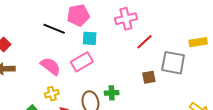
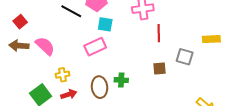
red line: (144, 42) -> (159, 33), turned -54
gray square: (173, 63) -> (185, 57), size x0.7
pink semicircle: (51, 66) -> (45, 46), moved

